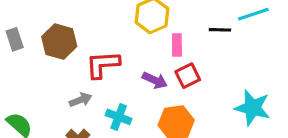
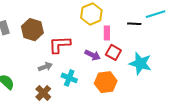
red square: (188, 76) -> (113, 52), turned -35
cyan star: (253, 108) -> (140, 63), moved

